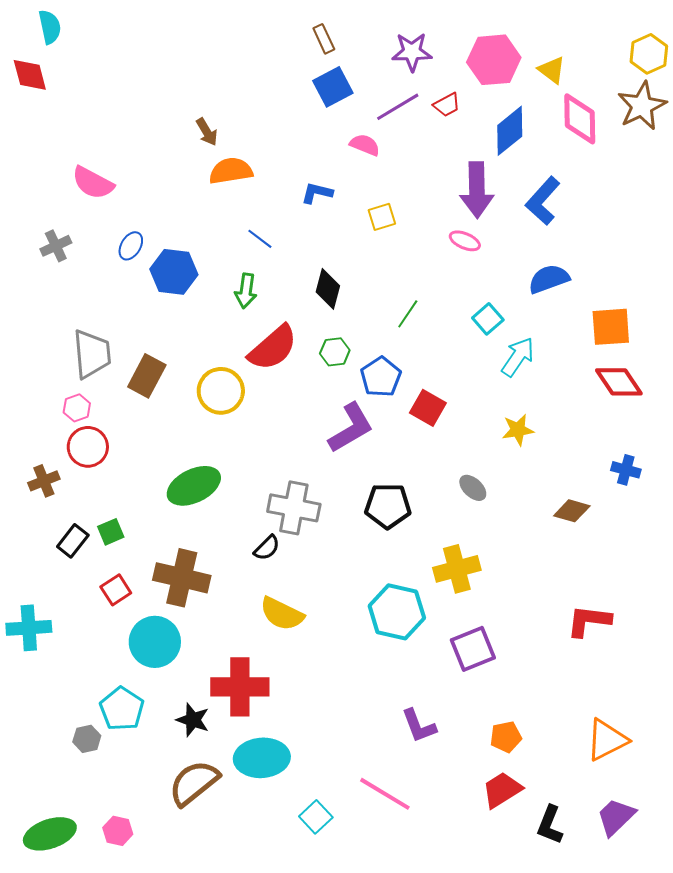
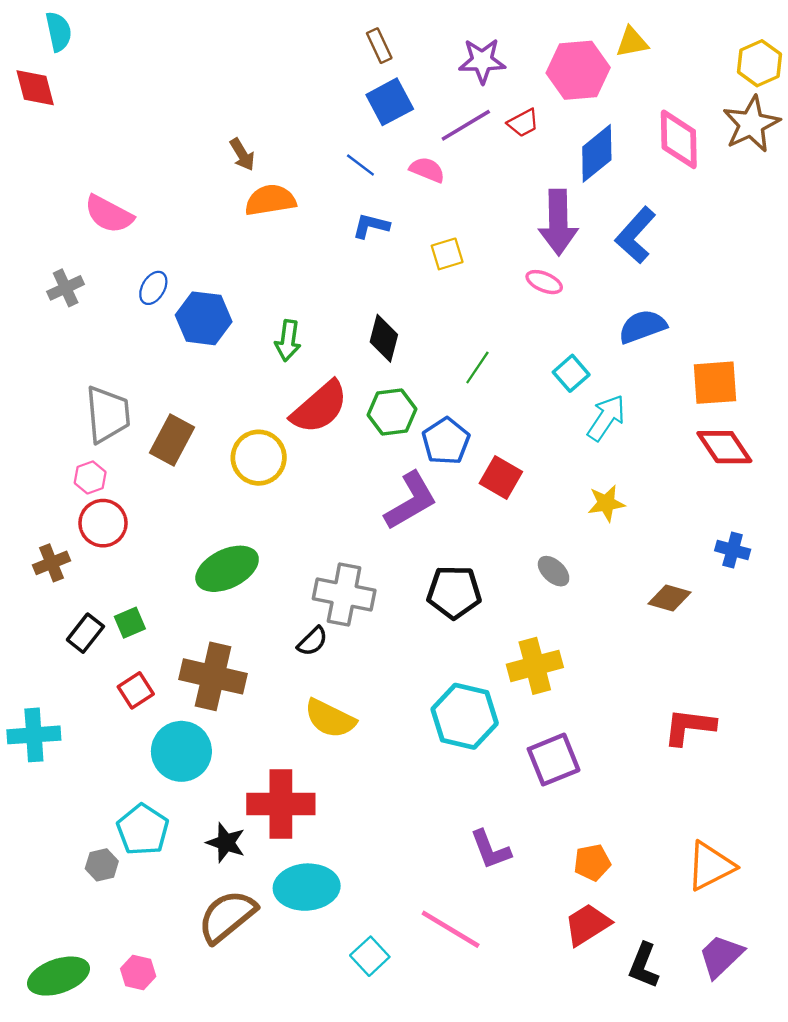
yellow triangle: (552, 70) -> (632, 42), moved, turned -48
blue line: (260, 239) -> (360, 165), moved
green hexagon: (335, 352) -> (392, 412), size x1.4

